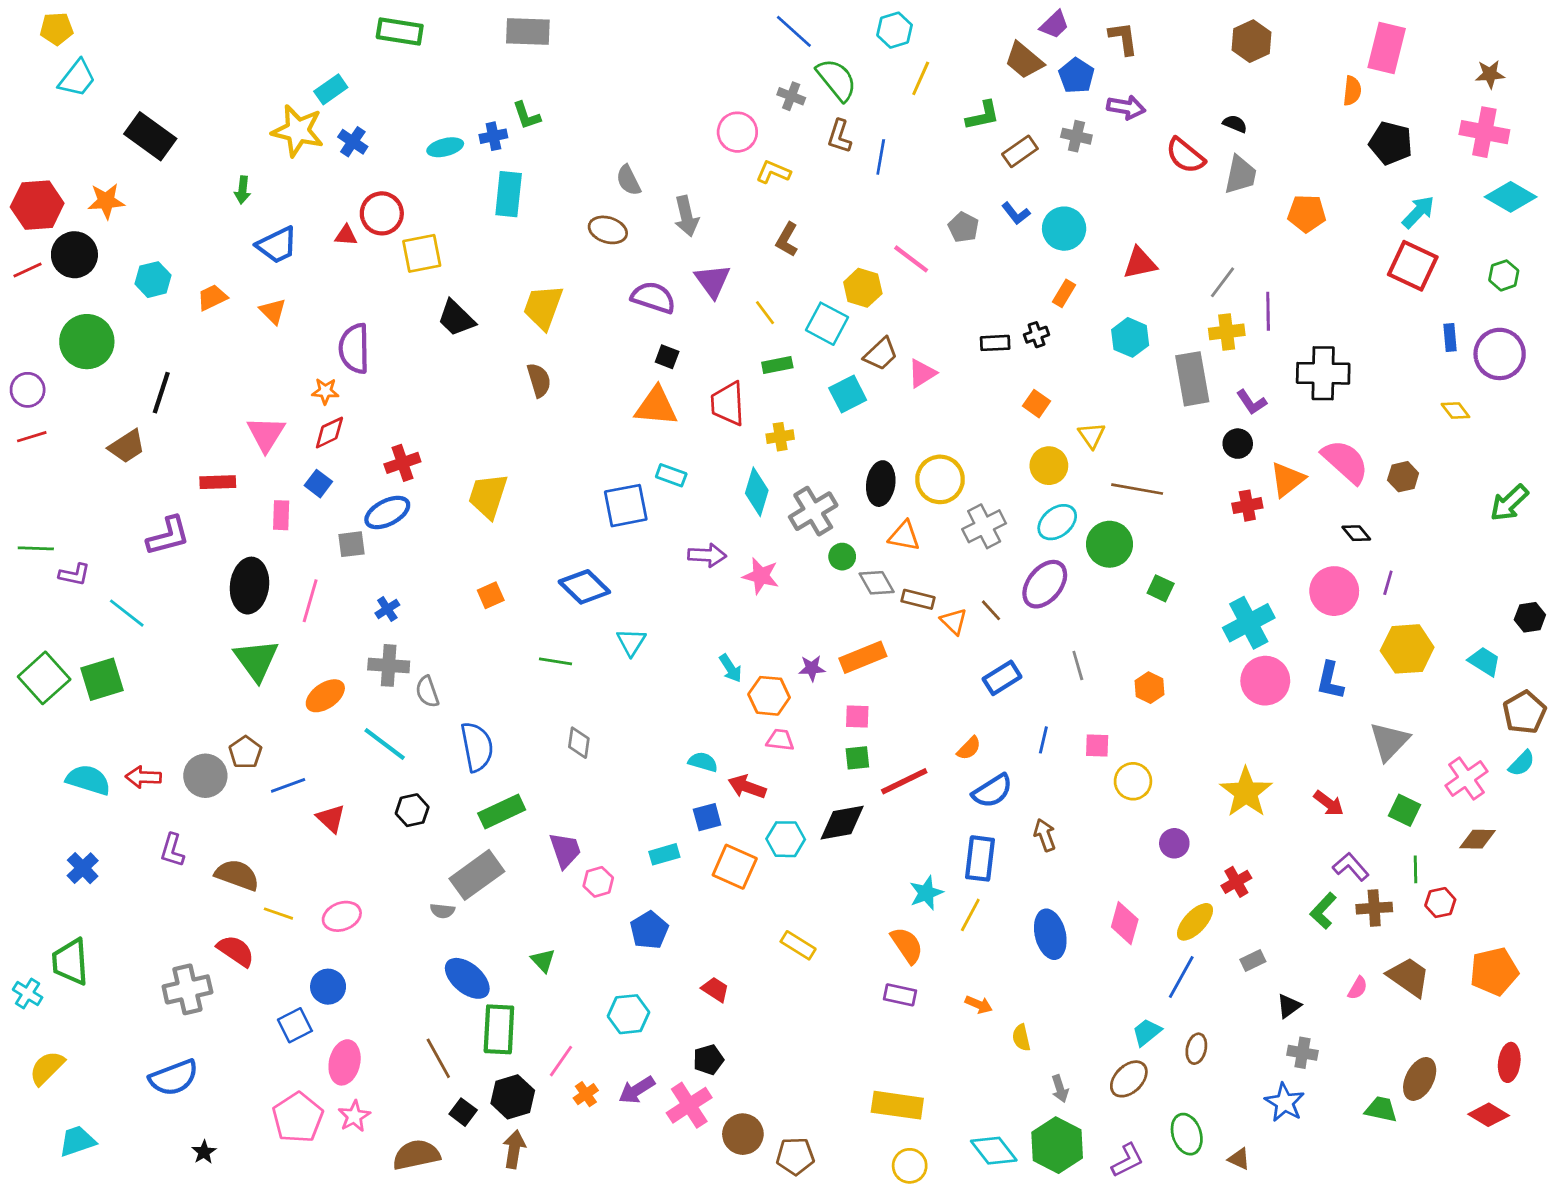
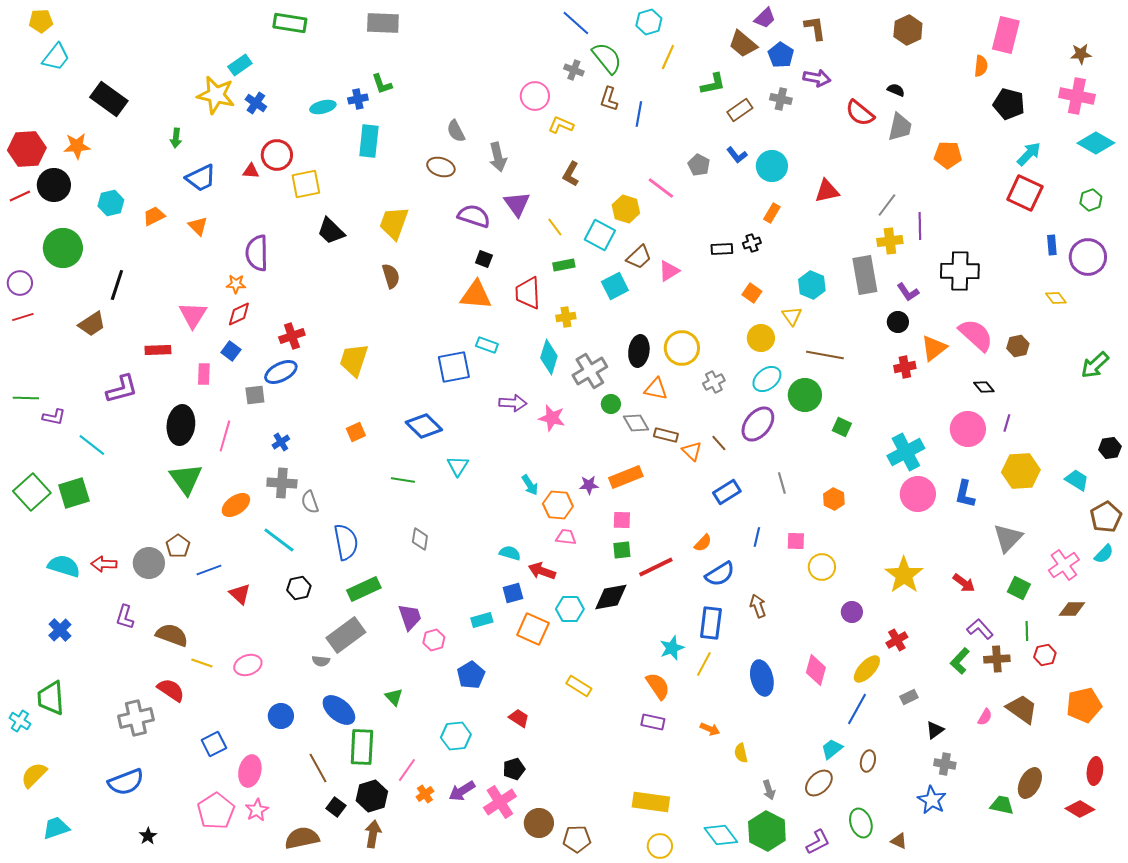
cyan hexagon: (1130, 337) -> (812, 285), moved
gray cross: (984, 526) -> (714, 382), size x0.7
blue circle: (328, 987) -> (281, 716), moved

